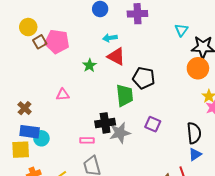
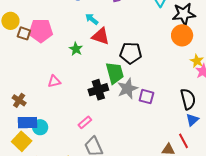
cyan arrow: (110, 38) -> (92, 19), turned 56
brown square: (40, 42) -> (24, 33), turned -32
black cross: (105, 123) -> (98, 90), moved
gray star: (120, 133) -> (127, 89), moved
pink rectangle: (87, 140) -> (85, 122), turned -32
yellow square: (21, 150) -> (22, 141), turned -36

